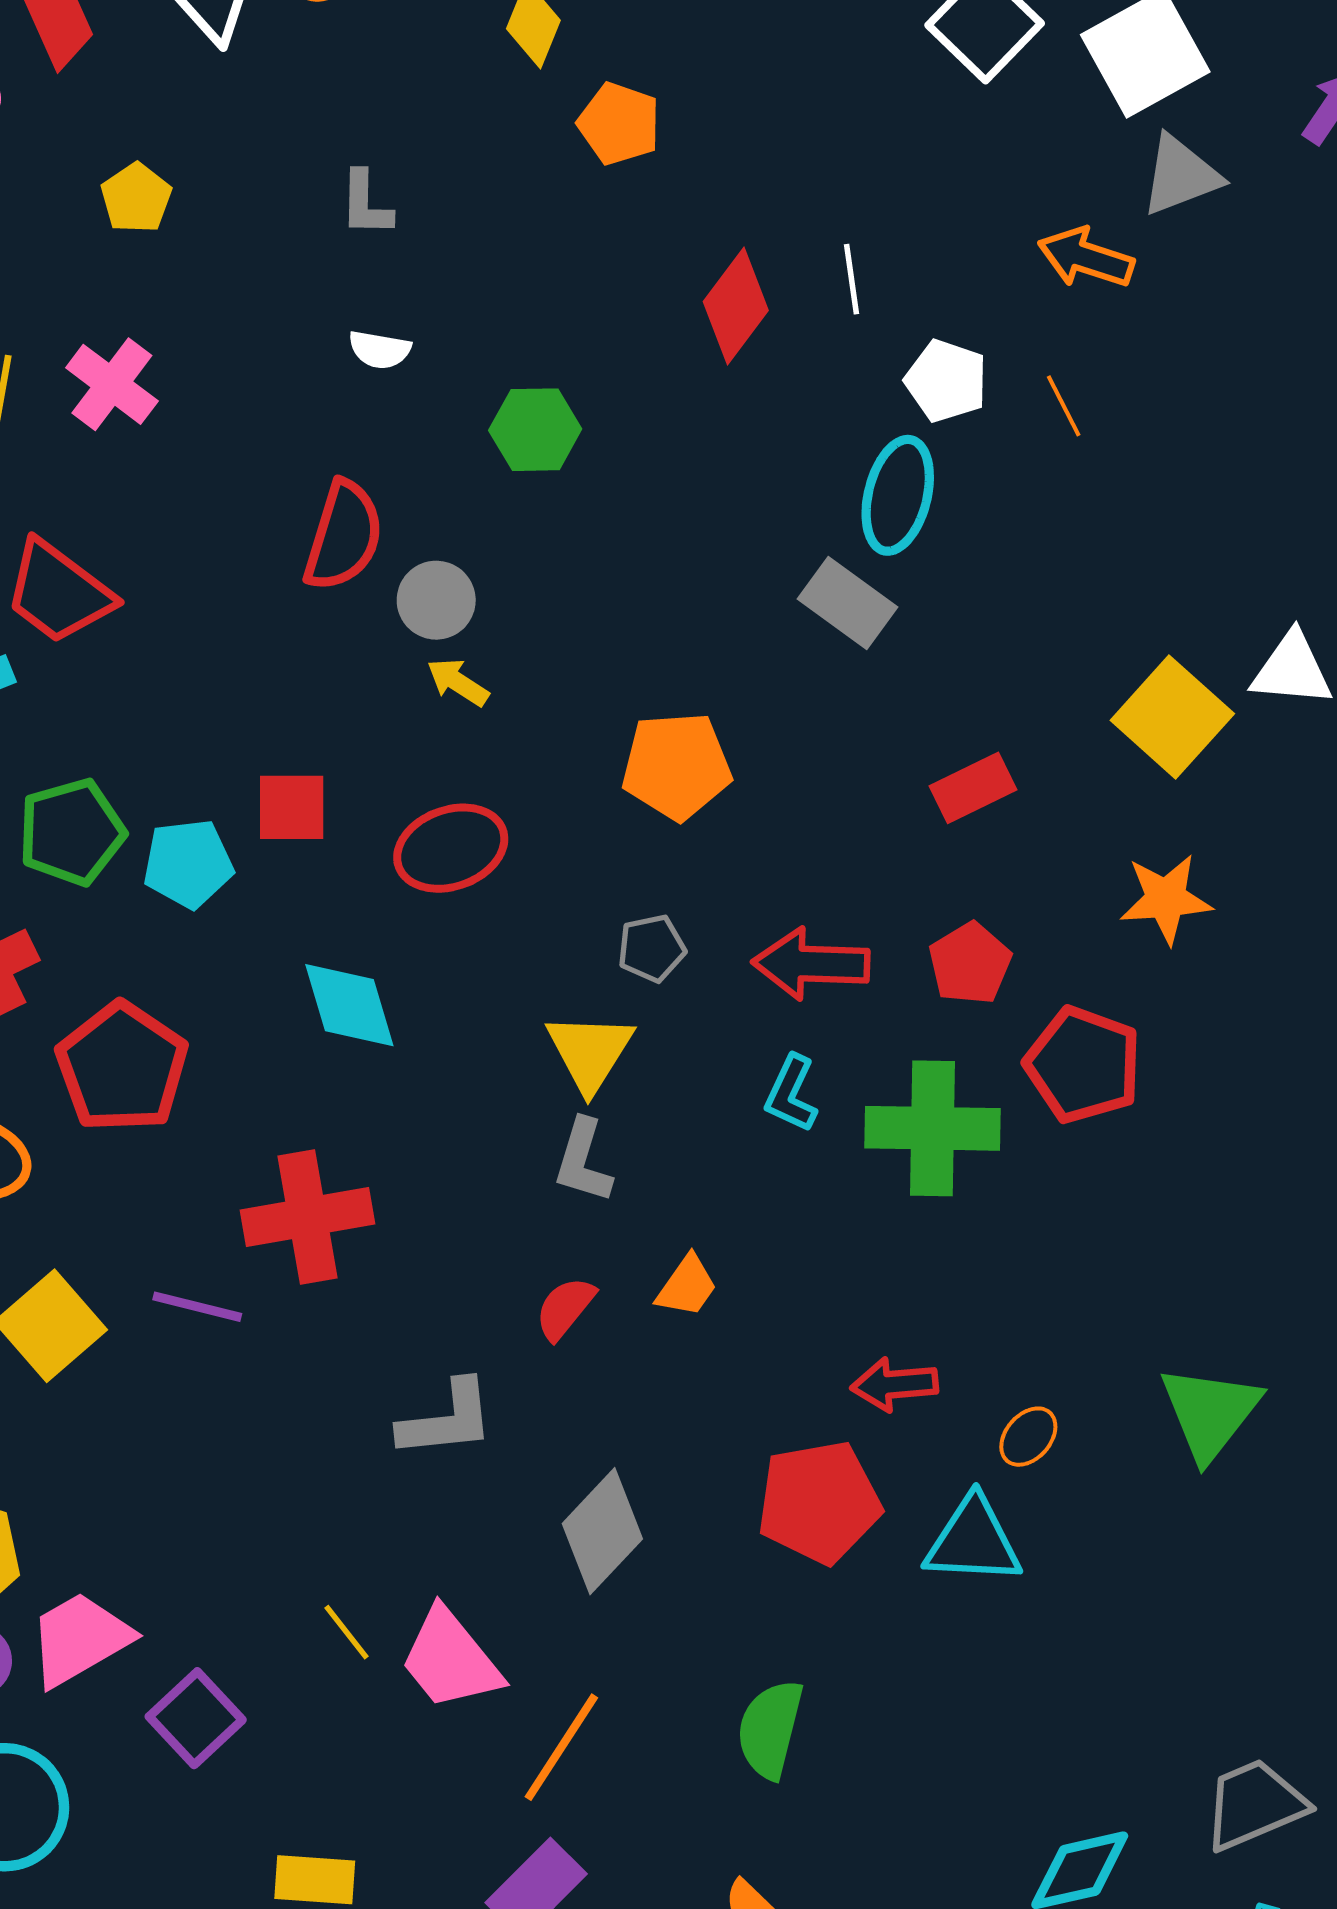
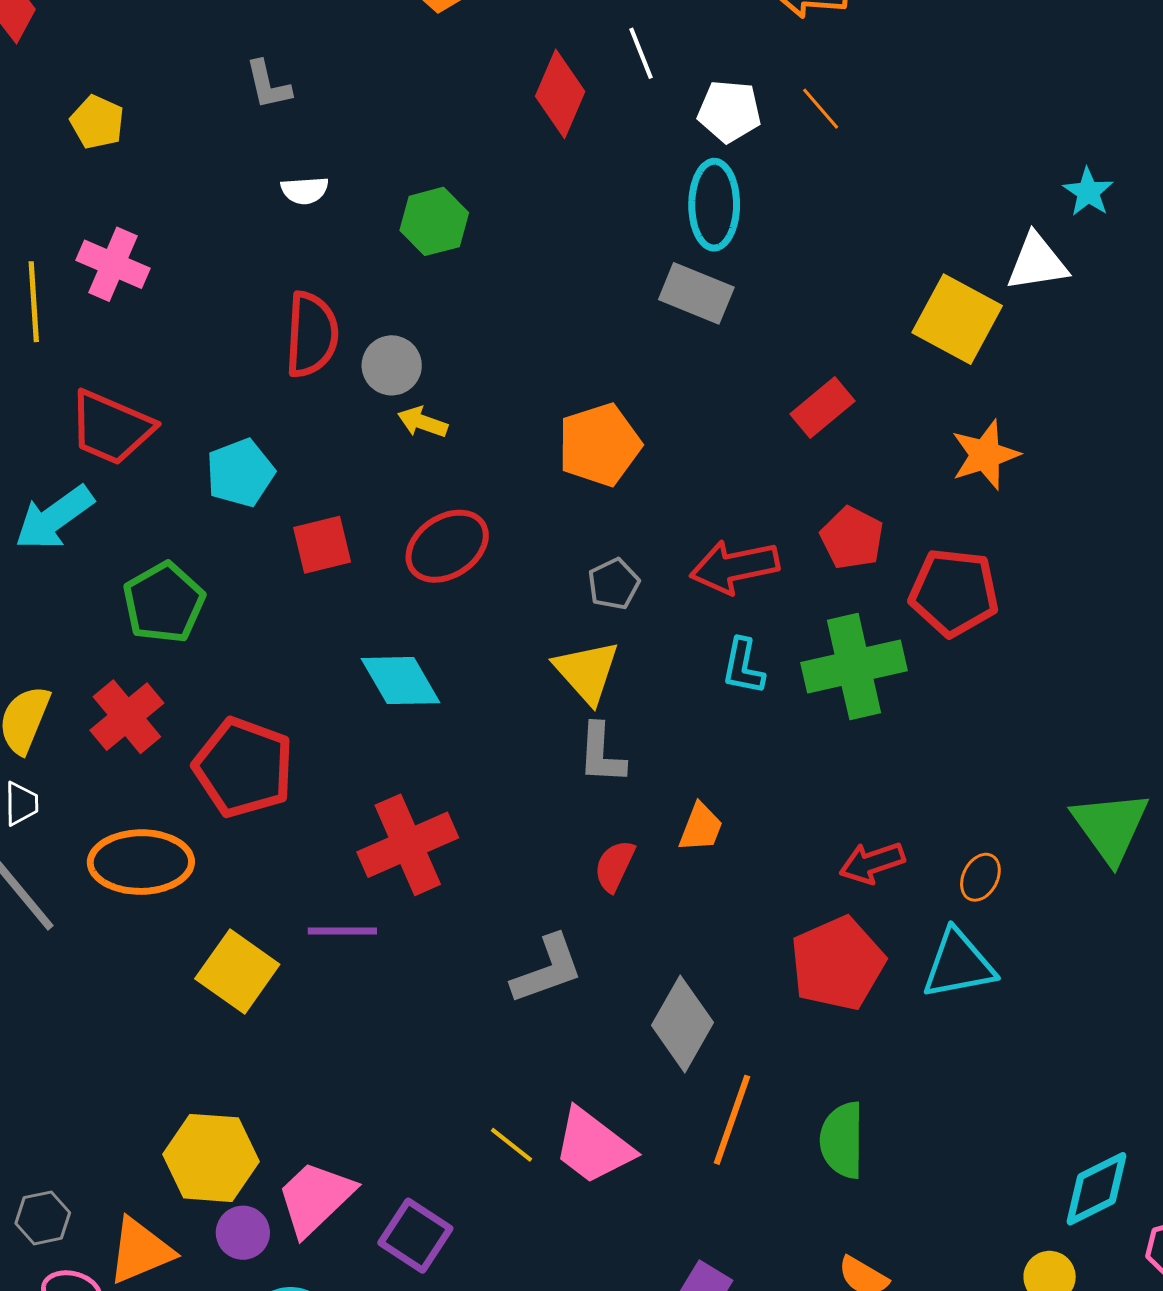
cyan pentagon: (188, 864) -> (240, 473), moved
orange line: (561, 1747) -> (732, 1120), moved

